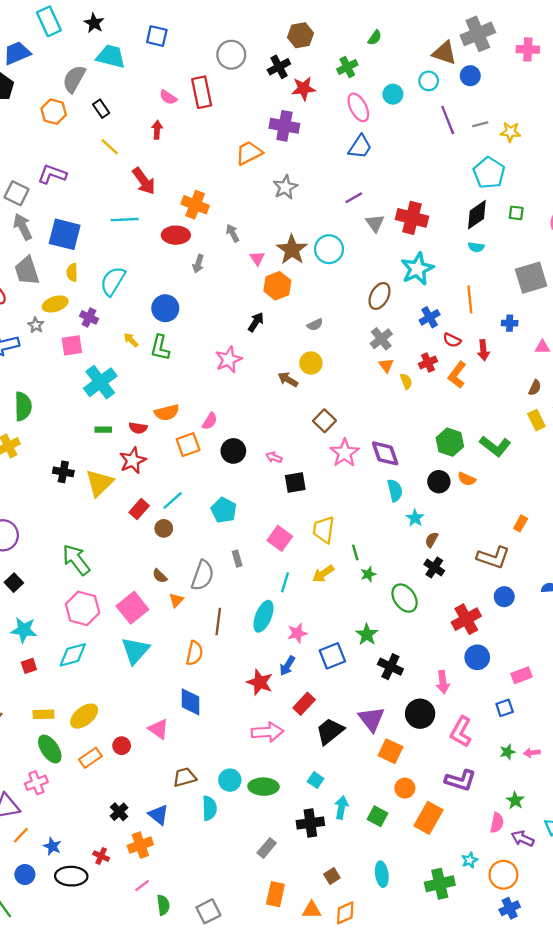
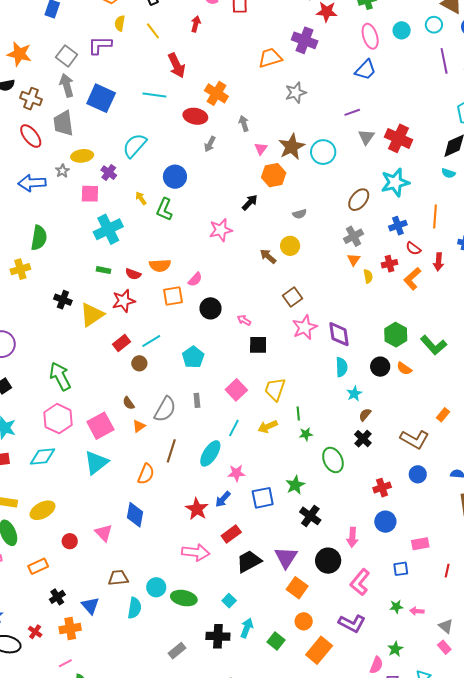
purple L-shape: (52, 174) -> (100, 45), turned -30
yellow semicircle: (72, 272) -> (120, 23), moved
red cross: (466, 619) -> (382, 488), size x0.7
orange rectangle: (90, 758) -> (38, 566), moved

